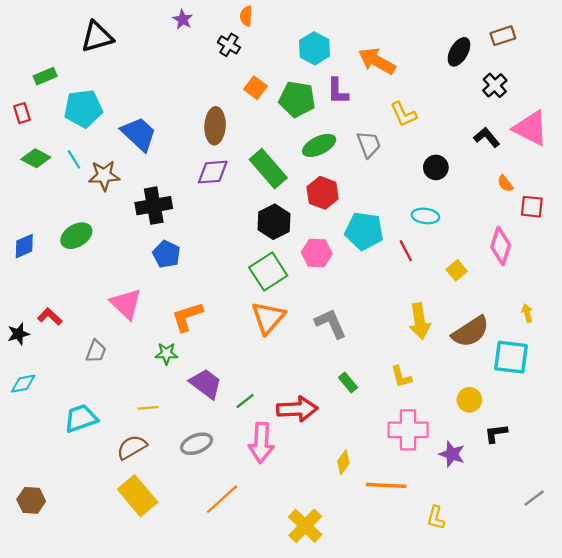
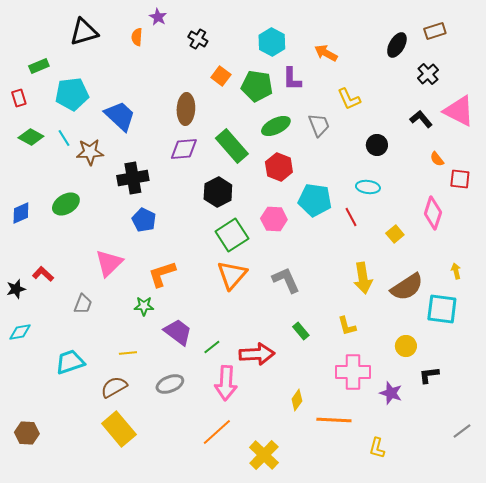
orange semicircle: (246, 16) -> (137, 37), moved
orange arrow: (377, 61) -> (326, 53), size x0.7
black hexagon: (274, 222) -> (218, 192), moved
pink triangle: (126, 304) -> (109, 263), turned 32
orange line: (222, 499) -> (217, 432), moved

